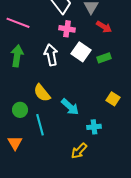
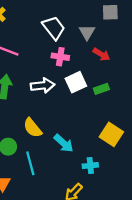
white square: (81, 52) -> (76, 82), turned 30
white arrow: (51, 55) -> (43, 86), turned 95
yellow square: (113, 99) -> (111, 134), size x1.5

